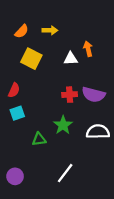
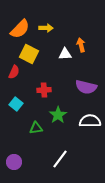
orange semicircle: (22, 31) -> (20, 29), size x1.5
red semicircle: (14, 90) -> (14, 72), moved
red cross: (70, 95) -> (44, 90), moved
cyan square: (17, 113) -> (16, 104), turned -32

